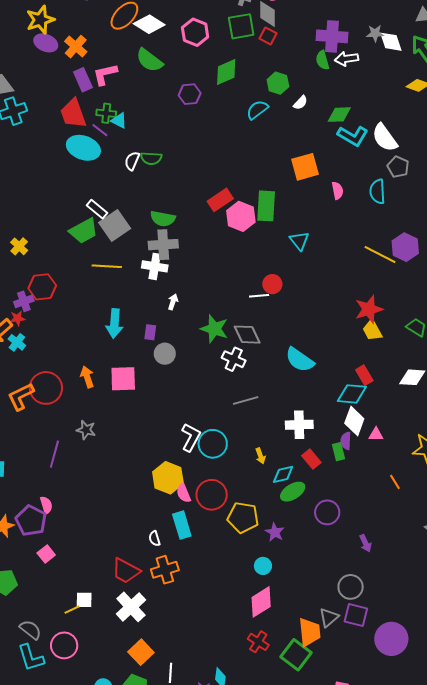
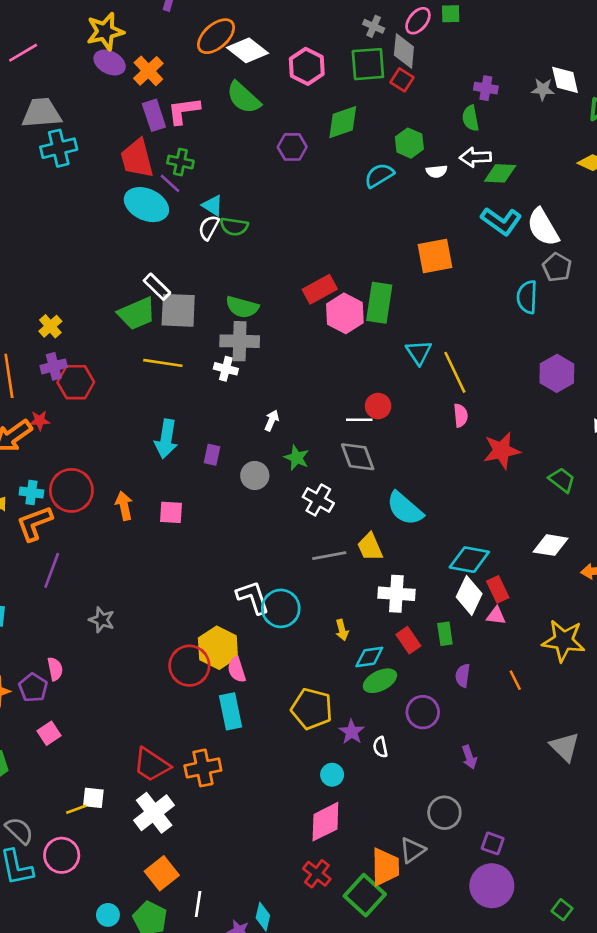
purple cross: (332, 36) -> (486, 88), size x0.6
white diamond: (391, 42) -> (565, 80), moved
white arrow: (346, 59) -> (475, 157), moved
white semicircle: (300, 103) -> (437, 171), turned 35
green diamond: (339, 115) -> (500, 173), moved
cyan triangle: (119, 121) -> (213, 206), moved
pink semicircle: (337, 191) -> (461, 415), moved
gray square: (115, 225) -> (178, 310), turned 32
yellow line: (380, 255) -> (455, 372), moved, turned 32
white cross: (155, 266) -> (226, 369), size x0.7
purple cross: (24, 301) -> (54, 366), moved
white arrow: (173, 302) -> (272, 420), moved
green star: (214, 329) -> (297, 458), size x0.7
yellow trapezoid: (372, 330) -> (370, 547), moved
gray diamond: (247, 335) -> (358, 457), moved
cyan cross: (17, 342) -> (31, 492), moved, turned -36
gray circle: (165, 354) -> (255, 476), moved
red rectangle: (364, 375) -> (498, 589), moved
pink square: (123, 379) -> (171, 512), size x0.7
red circle: (46, 388) -> (71, 490), moved
gray star: (86, 430) -> (102, 620), moved
white L-shape: (191, 437) -> (253, 597), turned -52
purple semicircle: (346, 441) -> (463, 676), moved
purple line: (54, 454) -> (52, 570), moved
red circle: (212, 495) -> (189, 666), moved
purple pentagon: (31, 521) -> (33, 688), size x0.7
white semicircle: (155, 538) -> (380, 747), moved
purple square: (356, 615) -> (493, 843), moved, size x0.7

